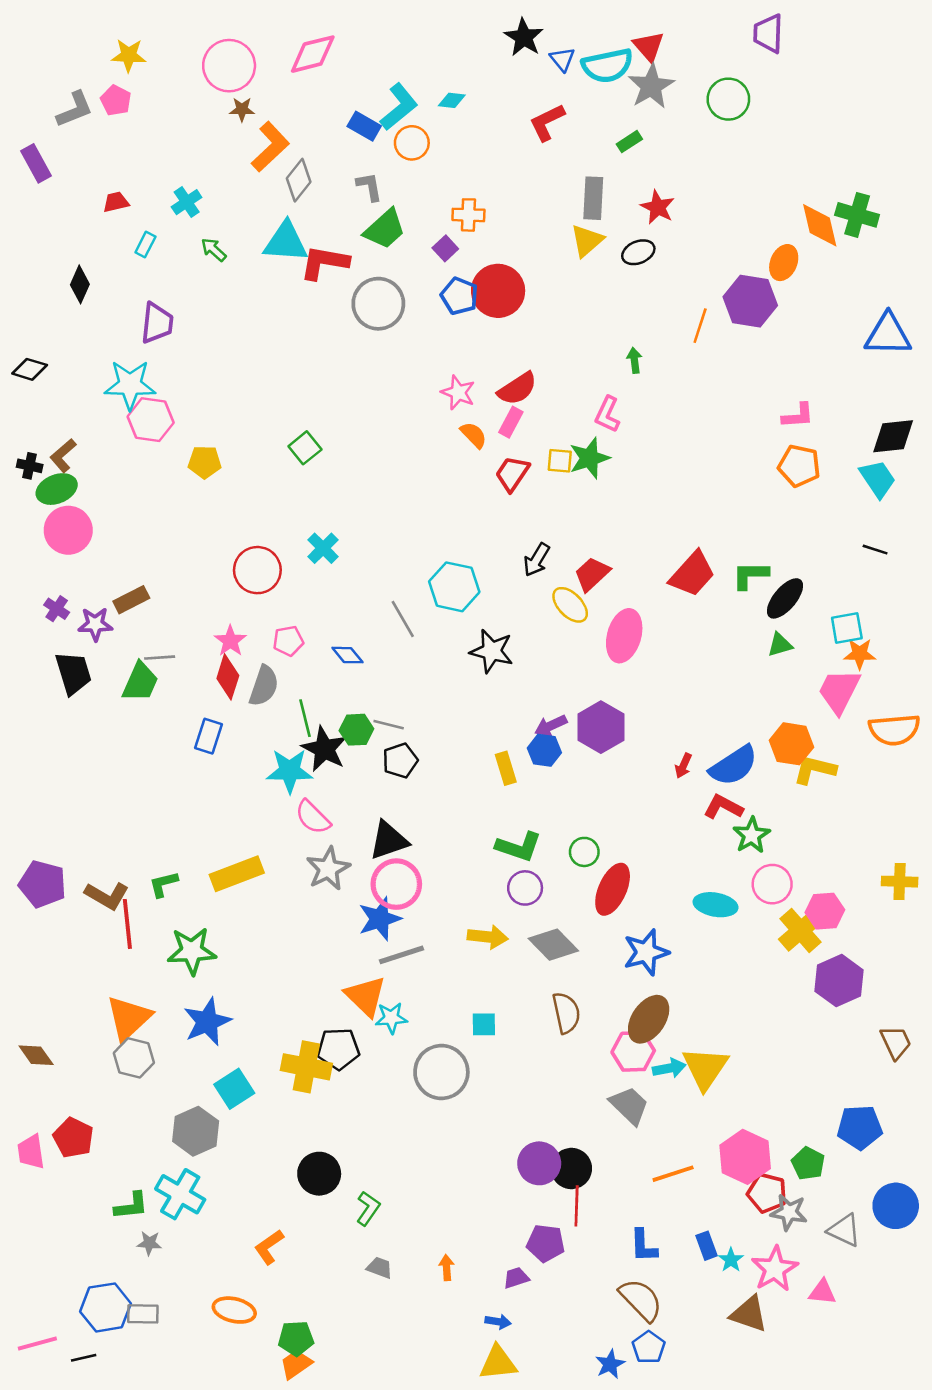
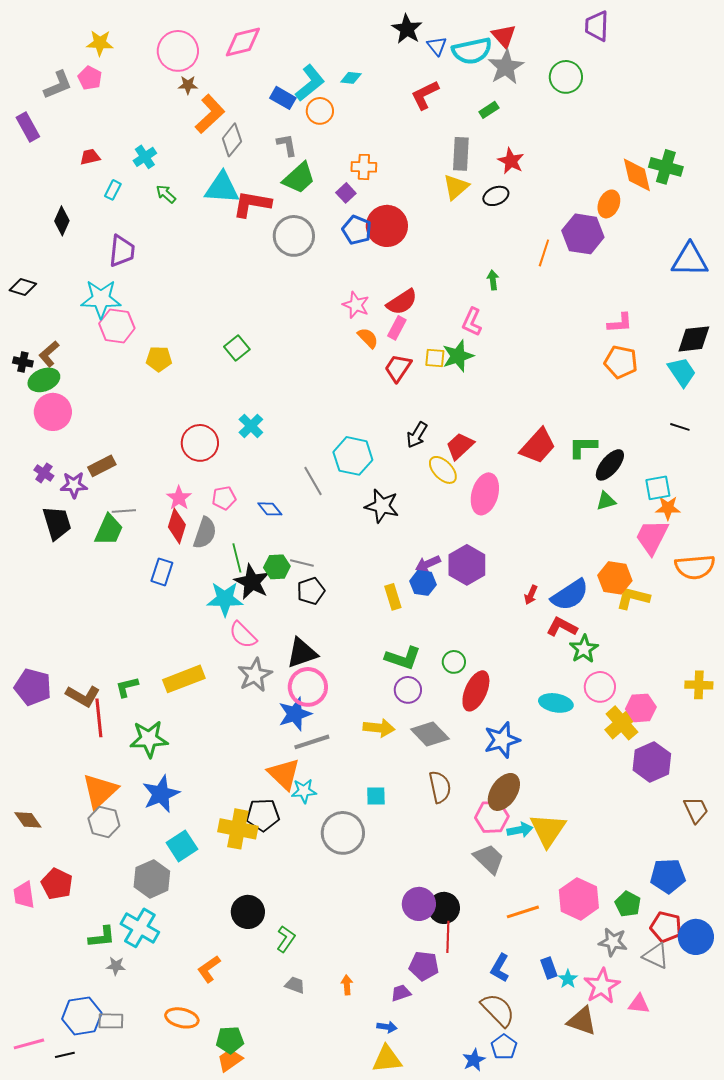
red pentagon: (767, 1193) -> (666, 927), moved
blue L-shape: (643, 1246) -> (500, 968), turned 32

